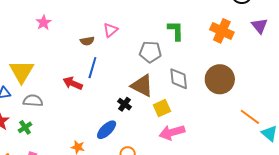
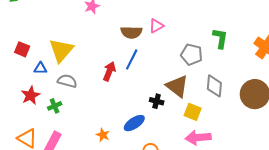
brown semicircle: (87, 41) -> (131, 32), size x1.5
red arrow: (73, 83) -> (109, 71), turned 78
black cross: (125, 104) -> (157, 101), turned -32
yellow square: (162, 108) -> (193, 112), turned 36

